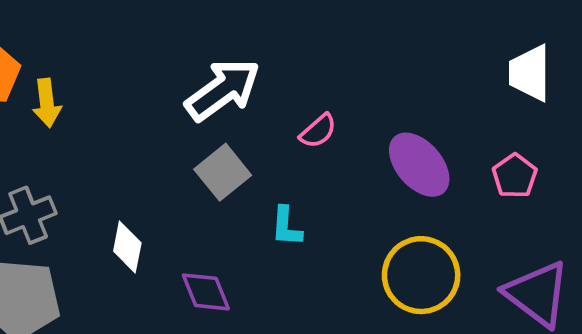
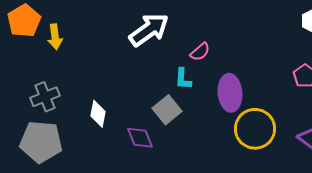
purple ellipse: (419, 165) -> (230, 93), moved, turned 36
gray square: (223, 172) -> (167, 110), moved
cyan L-shape: (286, 226) -> (183, 79), moved

